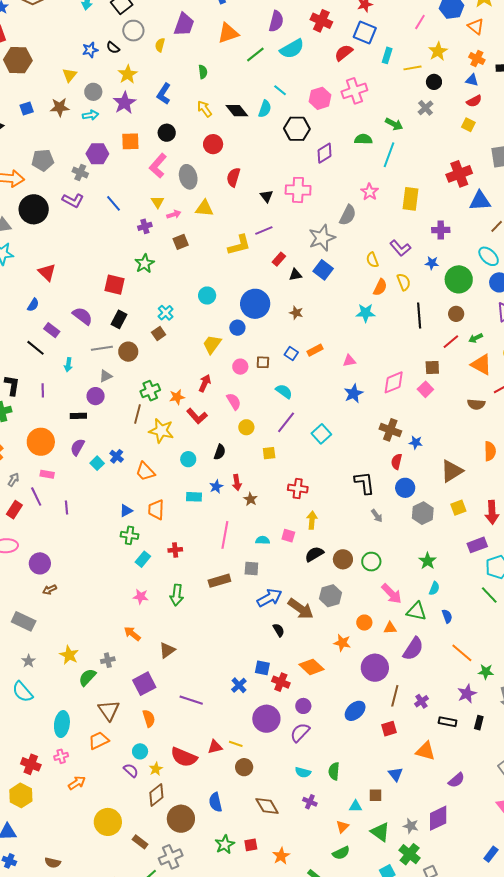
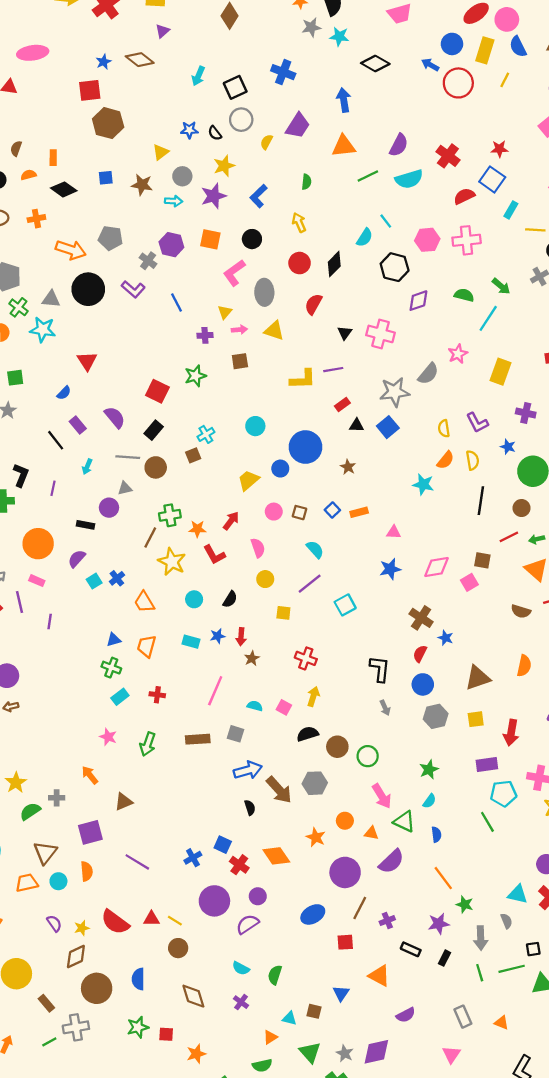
black diamond: (237, 111) -> (334, 264), moved, turned 70
cyan circle: (140, 751) -> (58, 881), moved

